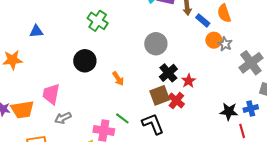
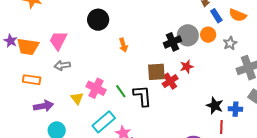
orange semicircle: (224, 13) -> (238, 15), turned -66
orange circle: (214, 40) -> (208, 35), moved
gray circle: (156, 44) -> (188, 35), moved
black cross: (168, 73) -> (172, 42), moved
green line: (122, 118) -> (121, 91), moved

